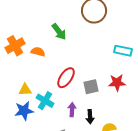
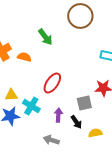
gray square: (91, 87) -> (84, 103), moved
black arrow: (90, 117) -> (76, 122), turned -32

